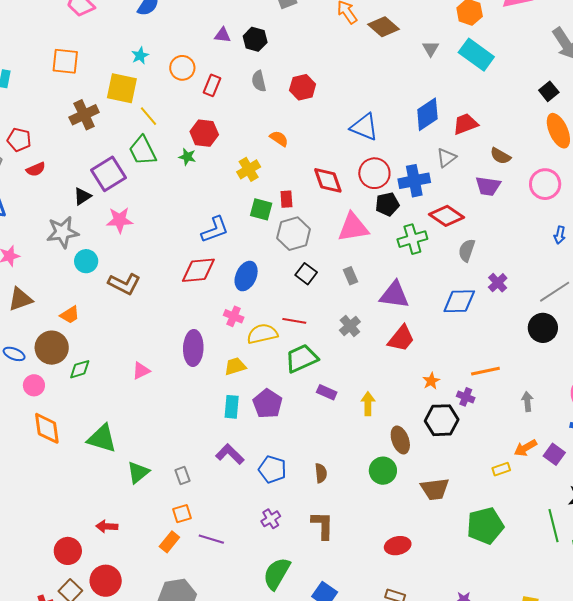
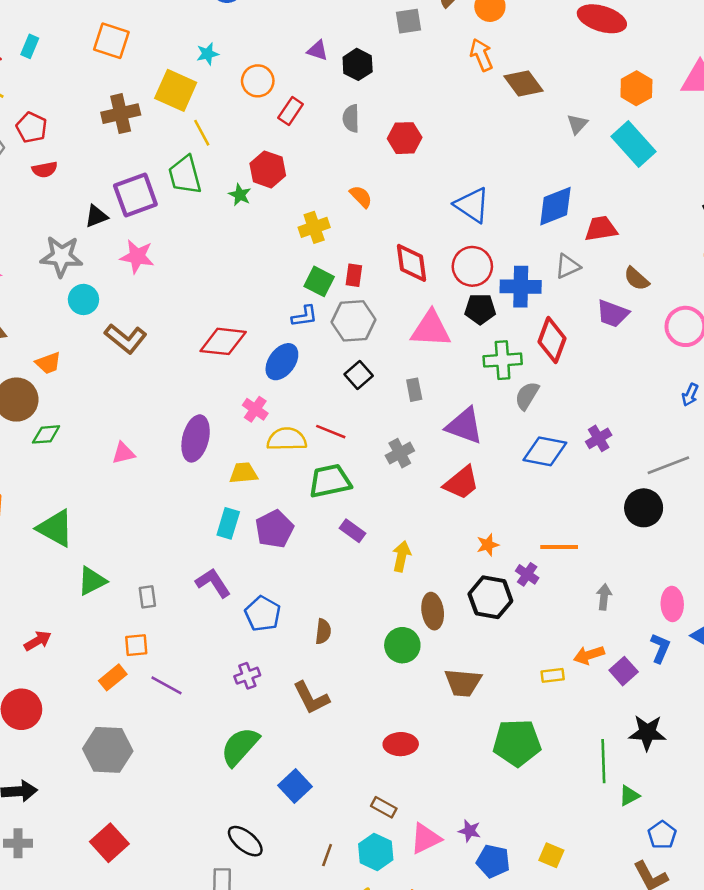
red diamond: (447, 216) -> (552, 340), turned 64
blue L-shape: (215, 230) -> (304, 316), moved, size x0.7
gray semicircle: (467, 250) -> (527, 396), moved
brown L-shape: (323, 525) -> (311, 698), turned 140
red arrow: (107, 526) -> (38, 641), turned 135

